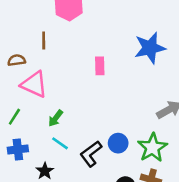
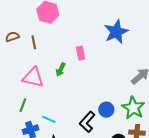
brown semicircle: (17, 60) -> (12, 37), moved
green arrow: (56, 118) -> (61, 70), moved
cyan line: (60, 143) -> (49, 119), moved

